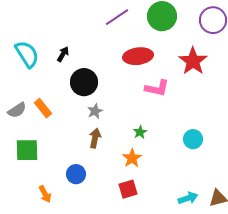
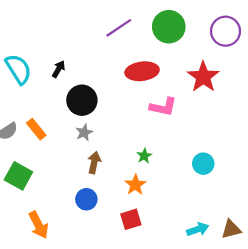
gray star: (95, 111) -> (84, 132), moved
green square: (27, 150) -> (18, 176), turned 30
blue circle: (76, 174) -> (86, 199), moved
orange arrow: (45, 194) -> (39, 225), size x1.4

